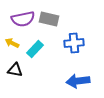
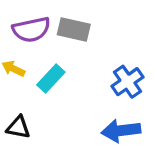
blue cross: (74, 43) -> (127, 82), moved, turned -30
black triangle: (15, 70) -> (18, 127), moved

